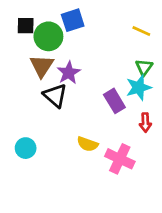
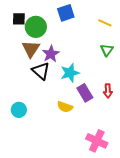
blue square: (73, 20) -> (66, 13), moved
cyan star: (139, 87) -> (70, 73), moved
purple rectangle: (114, 101) -> (85, 93), moved
pink cross: (120, 159) -> (97, 141), moved

